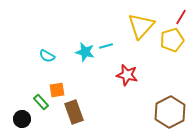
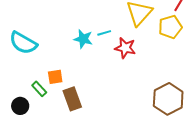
cyan semicircle: (47, 56) -> (23, 43), moved, size x1.8
red star: (127, 75) -> (125, 48), moved

